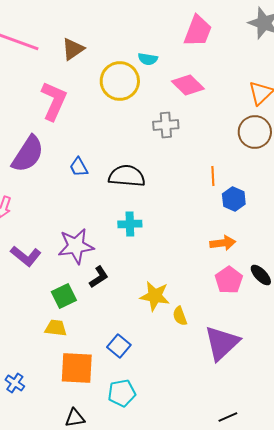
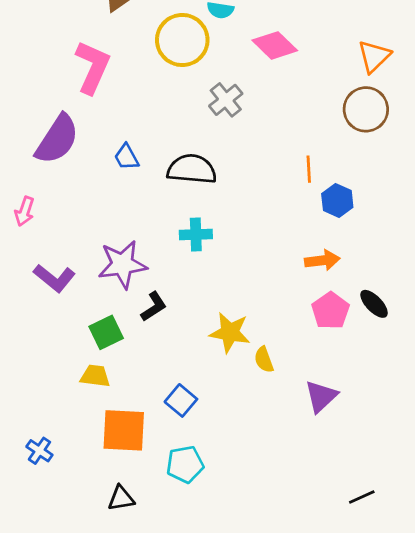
gray cross: (166, 125) -> (226, 100), moved, turned -35
purple triangle: (222, 343) -> (321, 396), size x0.7
black line: (228, 417) -> (362, 497), moved

